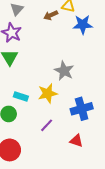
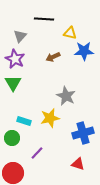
brown arrow: (51, 15) -> (53, 57), moved
purple line: (47, 125) -> (37, 153), moved

